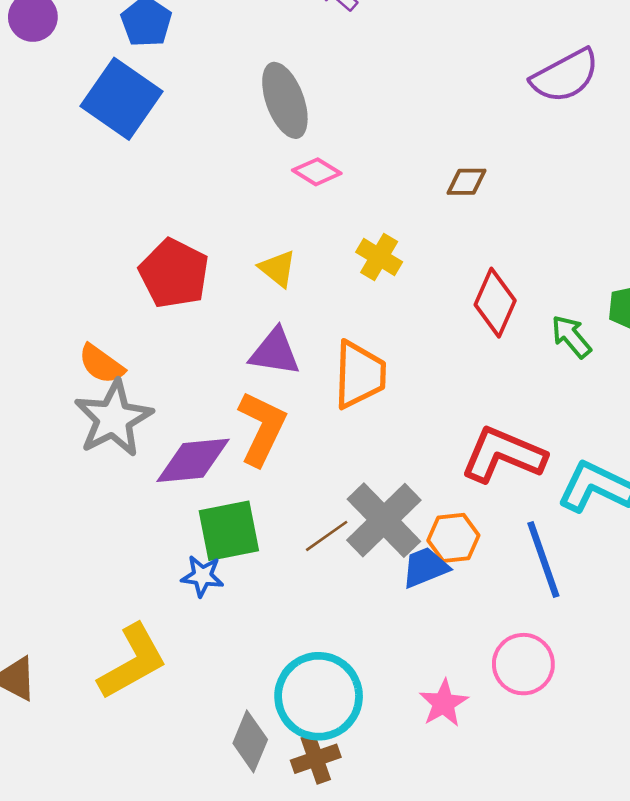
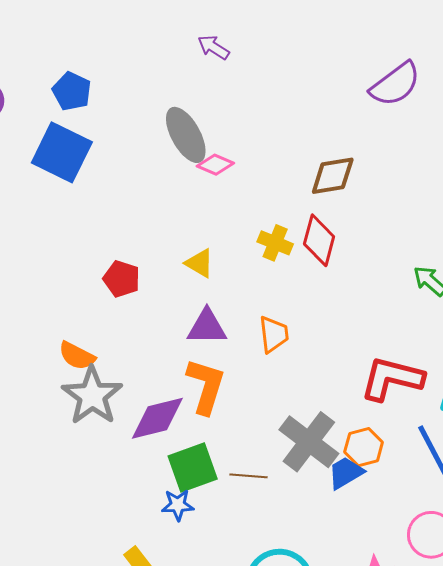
pink diamond: (317, 172) -> (215, 165), moved
brown diamond: (466, 182) -> (333, 176), size x1.5
red pentagon: (174, 273) -> (122, 279), size x0.7
red diamond: (495, 303) -> (319, 240), moved
orange trapezoid: (360, 375) -> (274, 334), size x0.7
brown line: (327, 536) -> (249, 476), moved, turned 48

